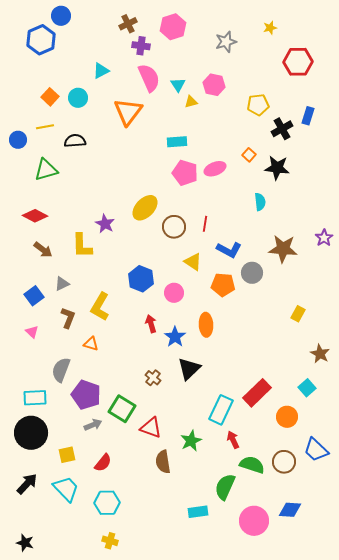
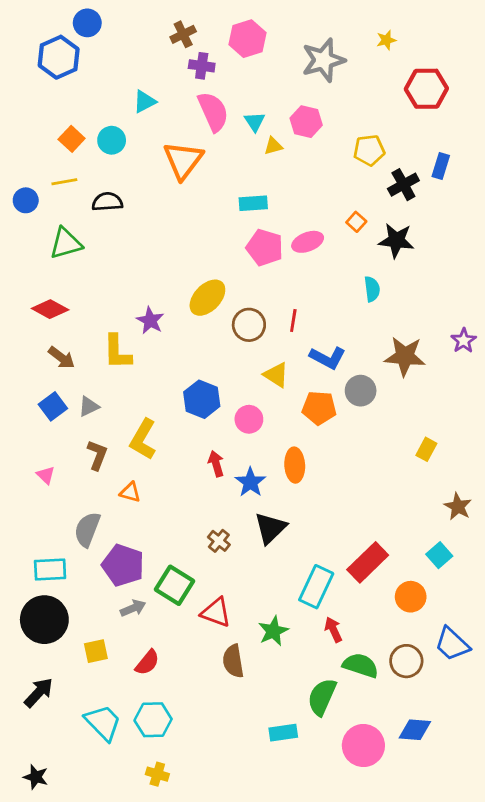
gray star: (226, 42) -> (323, 60), size x1.4
blue square: (34, 296) -> (53, 406), moved
cyan trapezoid: (66, 489) -> (103, 723), moved

